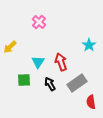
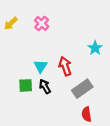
yellow arrow: (10, 47) -> (11, 23), moved
black arrow: (50, 84) -> (45, 87), moved
red semicircle: (91, 102) -> (87, 114), moved

